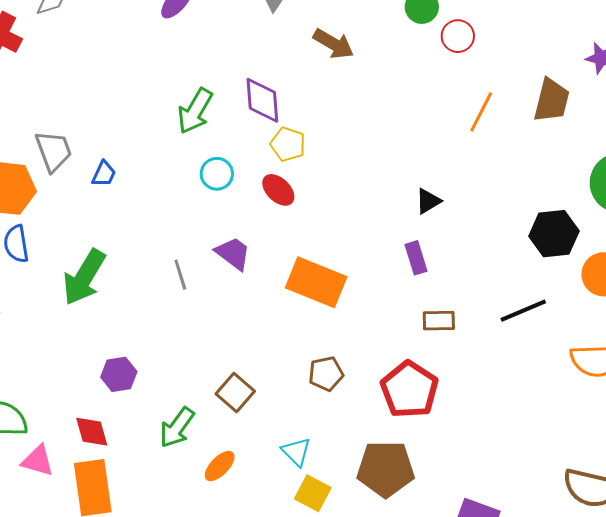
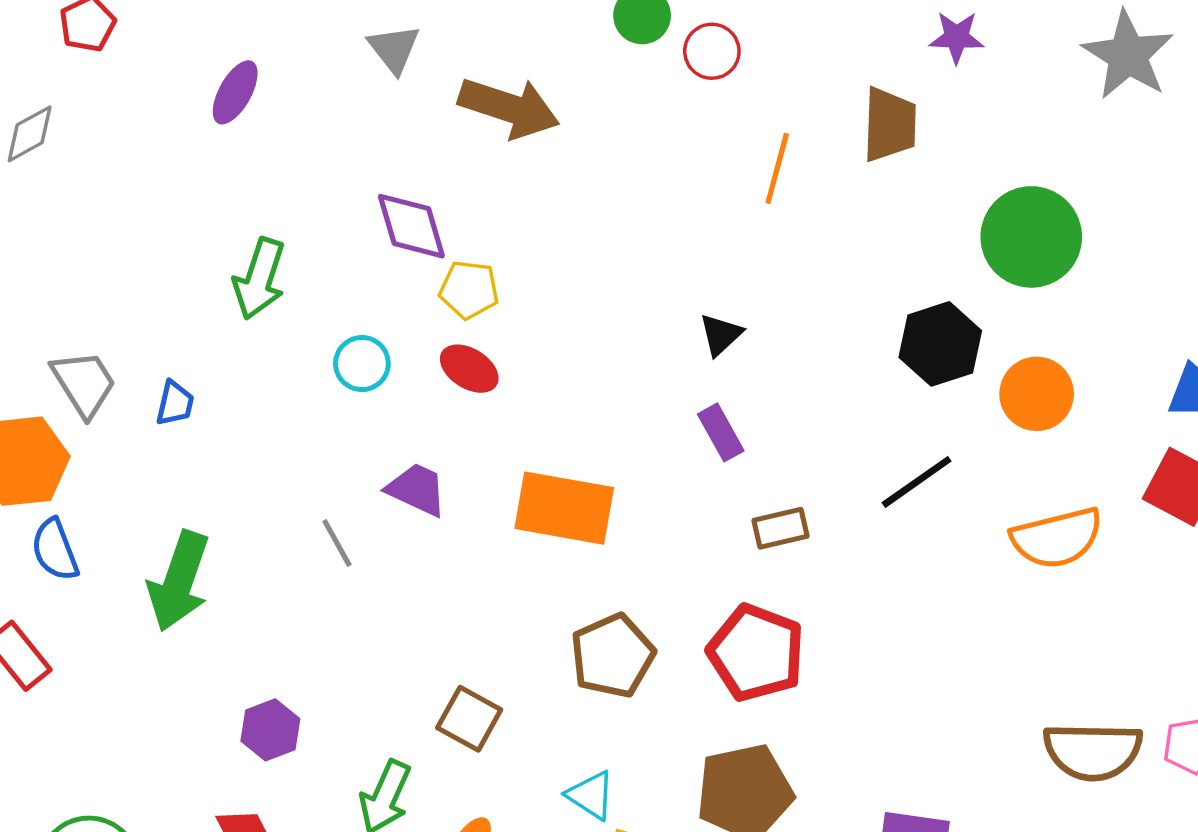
brown arrow: (333, 44) -> (509, 108), size x1.4
green arrow: (195, 111) -> (259, 279), moved
brown pentagon: (326, 374) -> (613, 656), size x1.4

